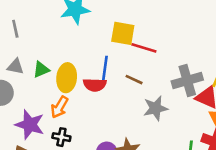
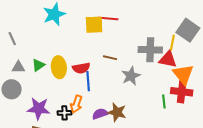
red line: (144, 48) -> (108, 19), moved
blue line: (105, 69) -> (88, 81), moved
gray cross: (187, 81) -> (150, 50), turned 30
orange arrow: (59, 107) -> (76, 104), moved

